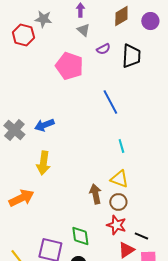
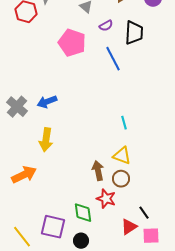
blue line: (110, 102) -> (113, 59), moved
red star: (116, 225) -> (106, 199), moved
black line: (141, 236) -> (144, 213), turned 32

